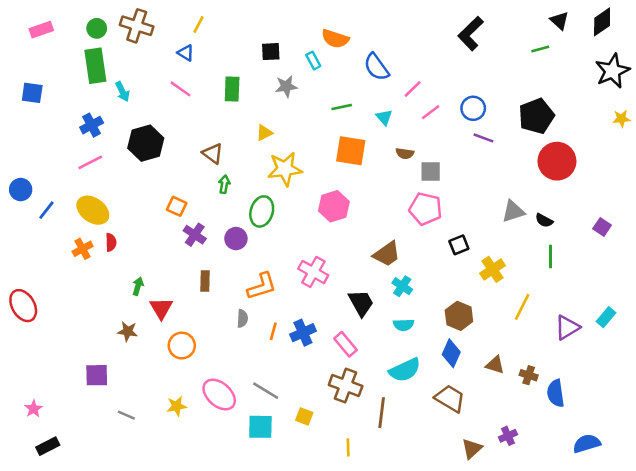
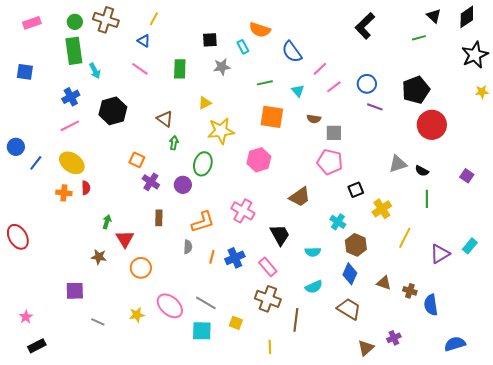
orange cross: (83, 249) -> (64, 193), turned 35
cyan cross: (402, 286) -> (338, 222), moved
cyan semicircle: (405, 370) -> (314, 287), size x0.7

